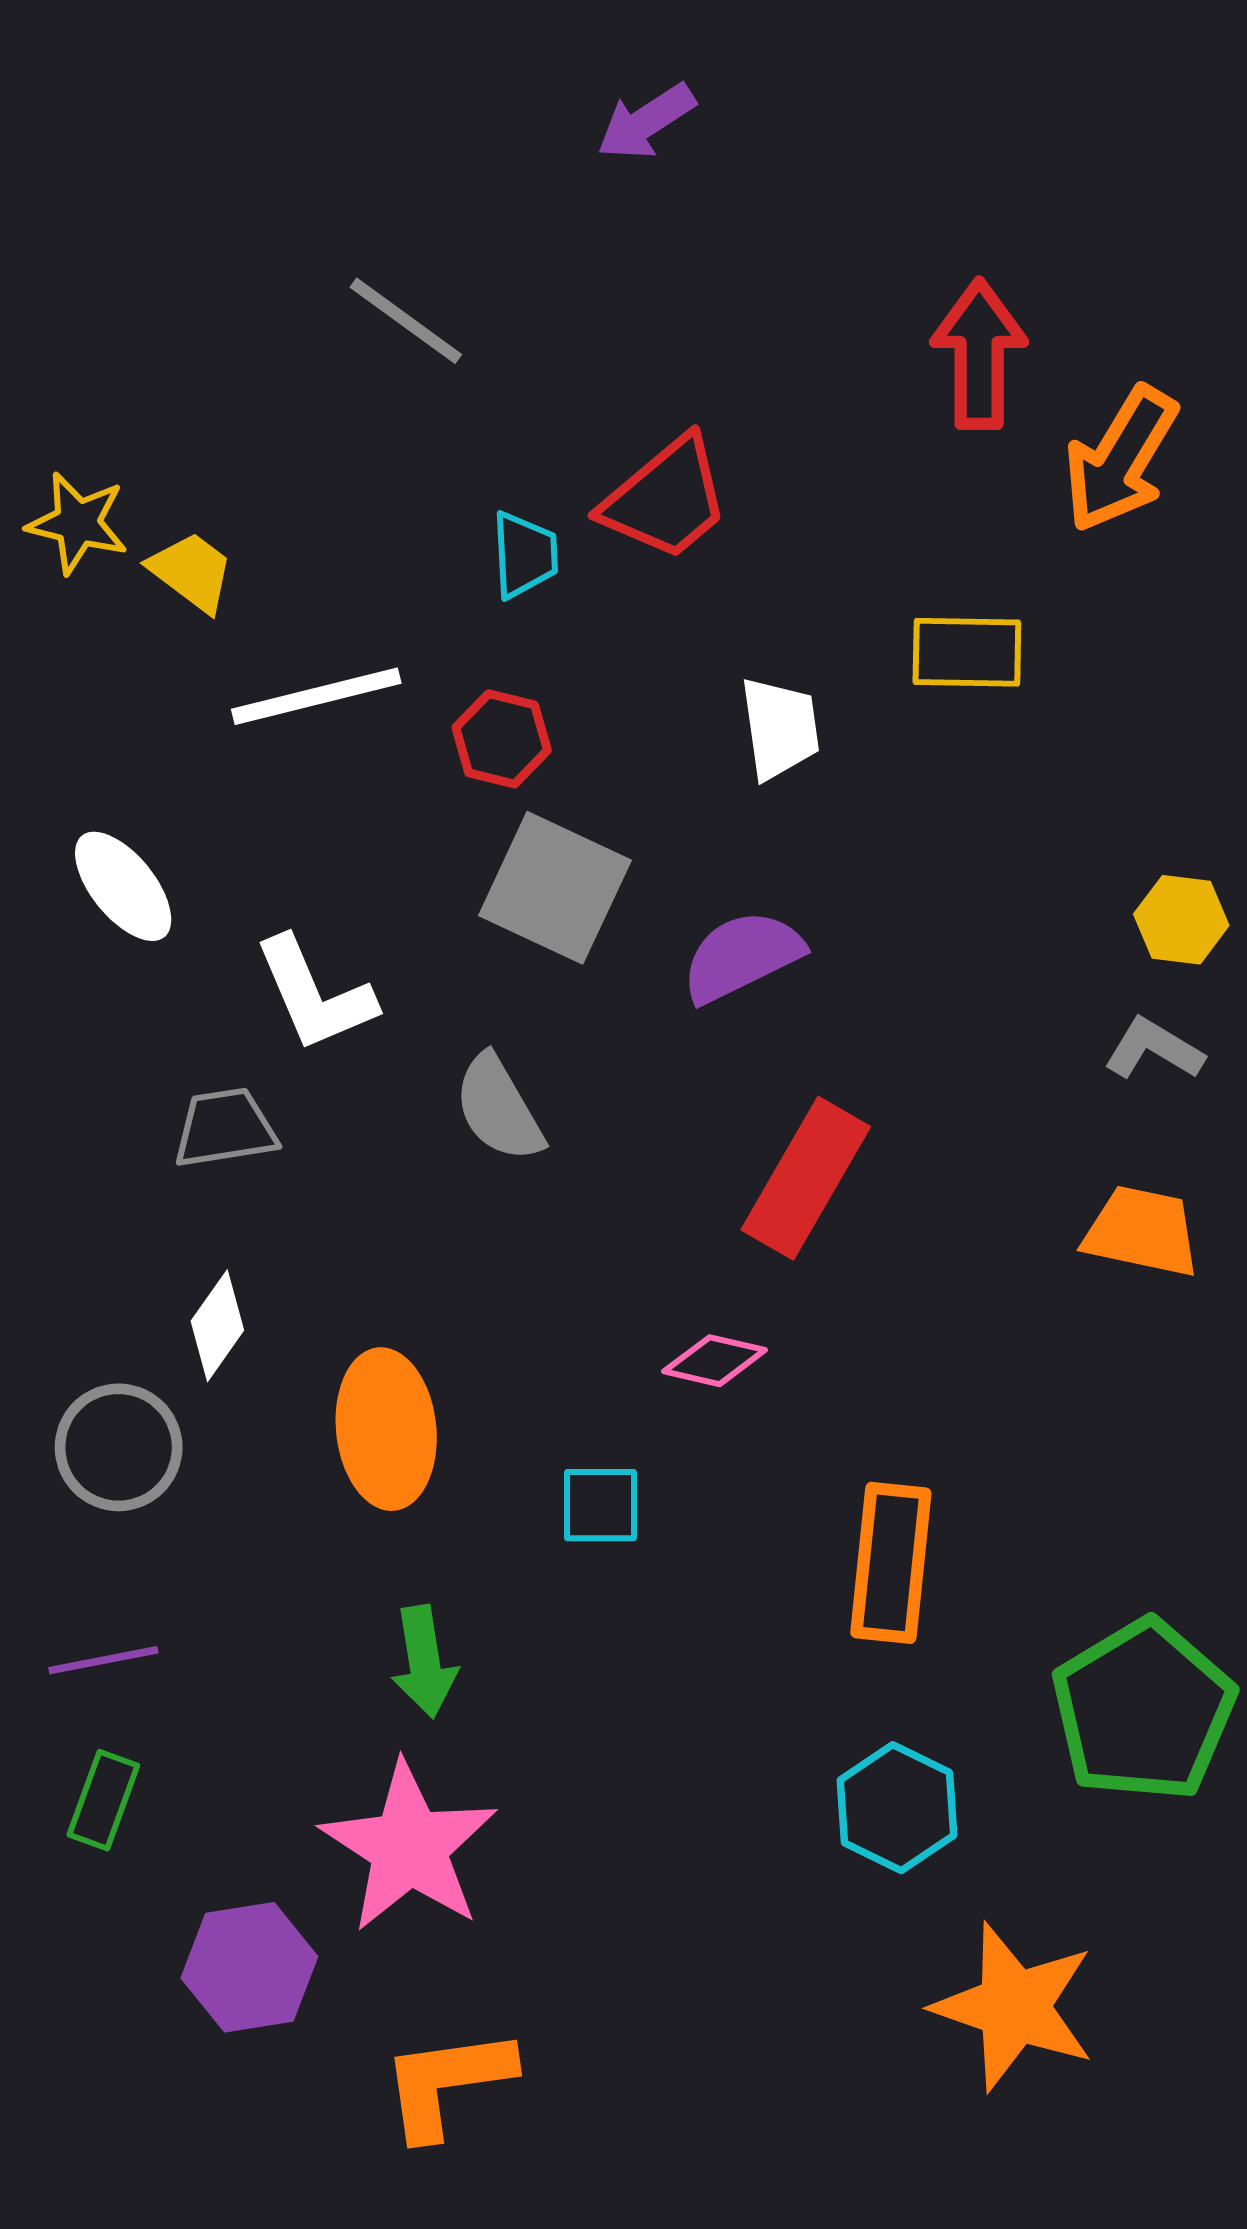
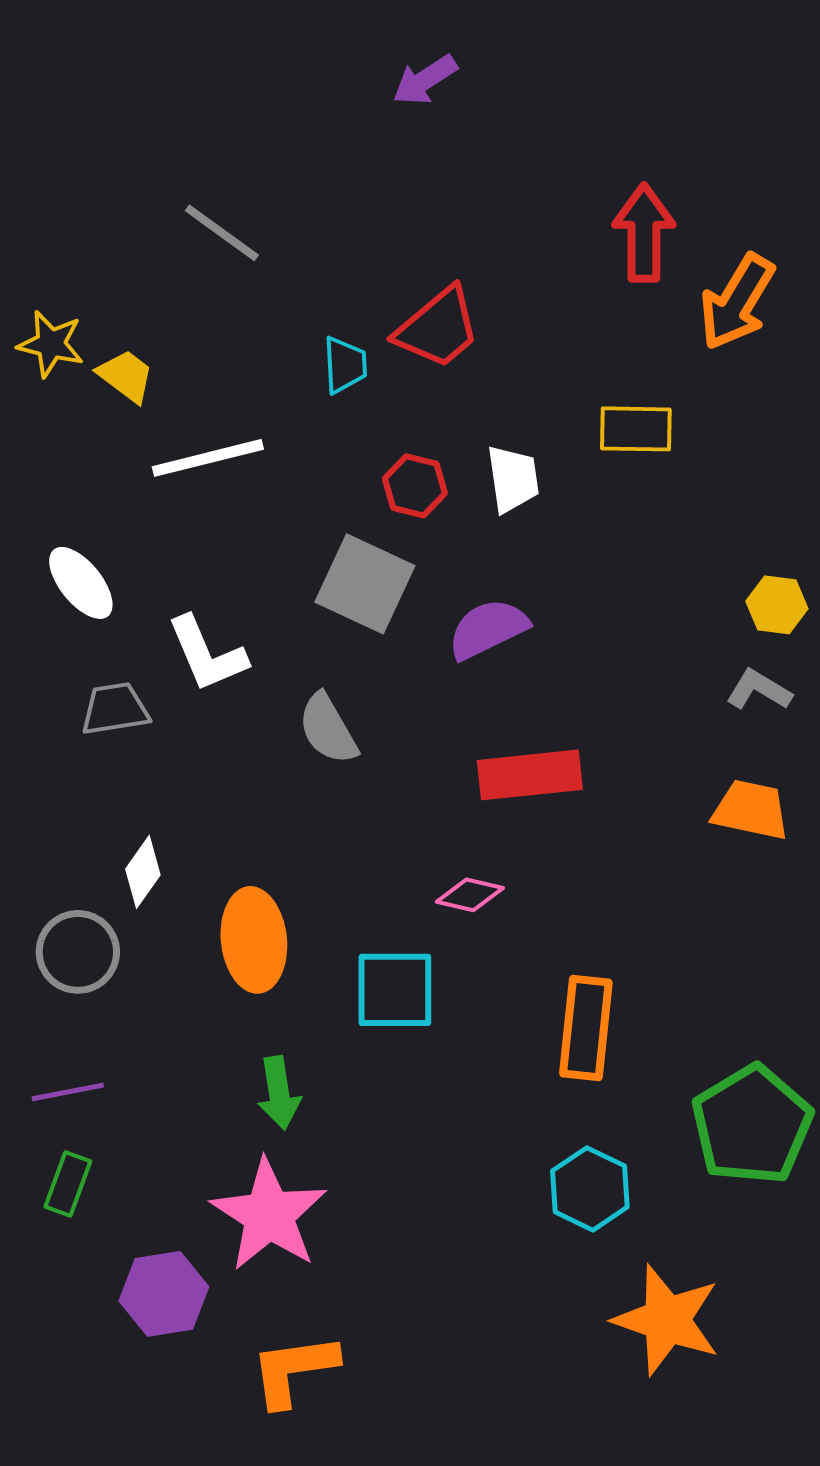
gray line: (406, 321) -> (222, 233), moved
red hexagon: (502, 739) -> (415, 486), moved
gray trapezoid: (225, 1128) -> (115, 709), moved
red rectangle: (806, 1178) -> (530, 775), turned 54
cyan square: (601, 1505) -> (395, 990), size x1.5

